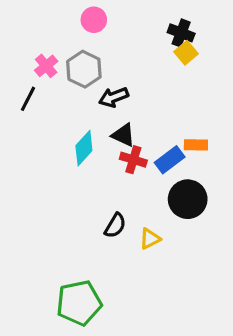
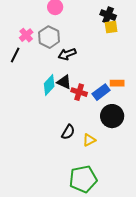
yellow square: (186, 53) -> (111, 27), turned 32
black triangle: (123, 135) -> (64, 82), moved
green pentagon: (79, 303) -> (83, 179), moved

